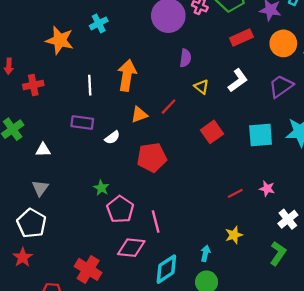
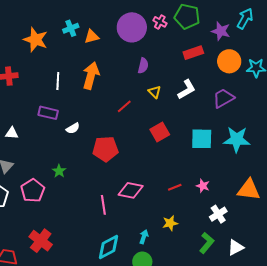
orange triangle: (139, 115) -> (92, 37), moved
pink pentagon: (120, 209) -> (33, 191), moved
pink diamond: (131, 248) -> (131, 190), moved

